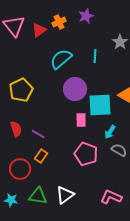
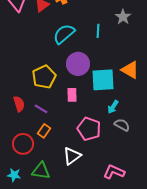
yellow pentagon: (21, 90) -> (44, 77), moved
pink rectangle: (81, 120) -> (72, 95), moved
white triangle: (65, 195) -> (72, 156), moved

